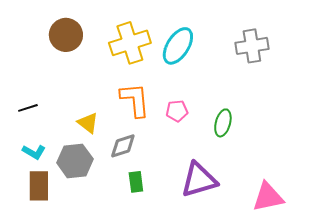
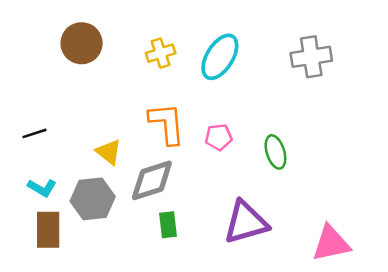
yellow cross: (130, 43) -> (161, 53), size x0.6
green ellipse: (223, 123) -> (275, 152), turned -32
gray diamond: (123, 146) -> (152, 180), size x1.4

